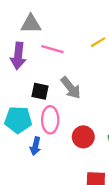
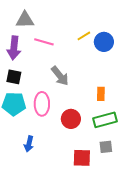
black square: (40, 91) -> (14, 77), moved
blue arrow: (35, 146) -> (29, 144), moved

